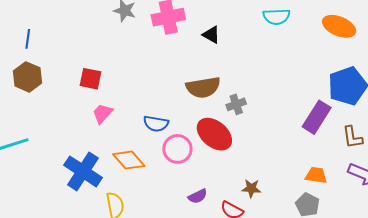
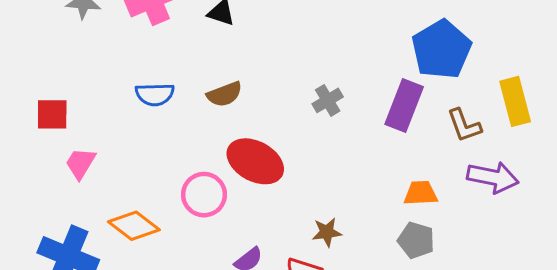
brown semicircle: (203, 87) -> (225, 94), size x0.7
gray cross: (236, 104) -> (328, 100), moved
blue semicircle: (156, 124) -> (155, 94), moved

